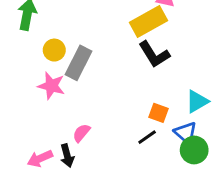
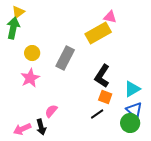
black L-shape: (154, 54) -> (102, 76), moved, turned 65
gray rectangle: (79, 63) -> (65, 58), moved
pink star: (51, 86) -> (30, 78), turned 30
blue triangle: (186, 133) -> (134, 110), moved

